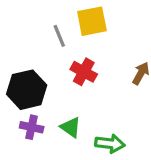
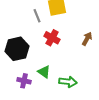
purple cross: (32, 127) -> (24, 81), moved

